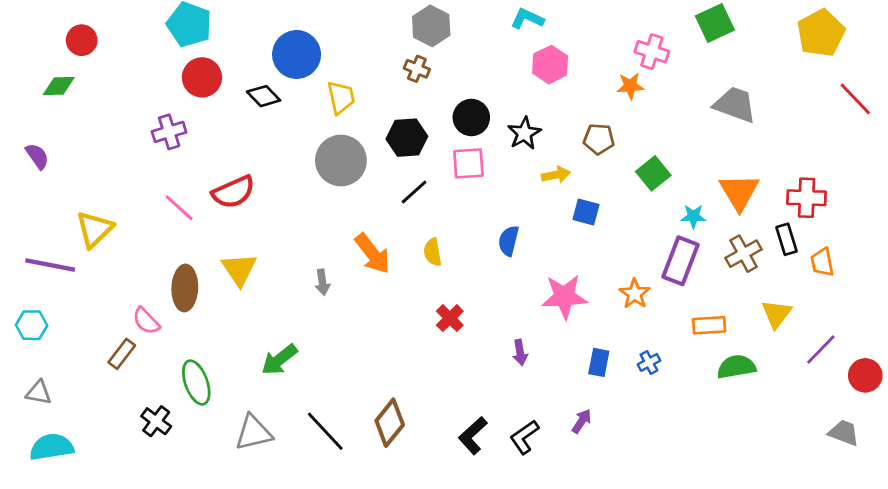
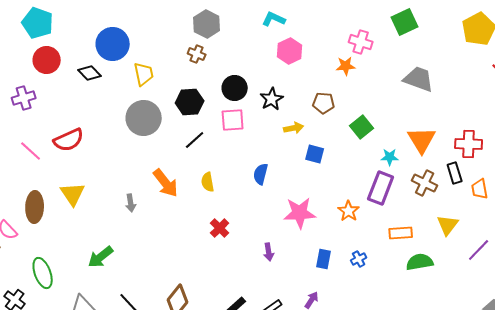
brown cross: (744, 254) -> (425, 183), turned -35

